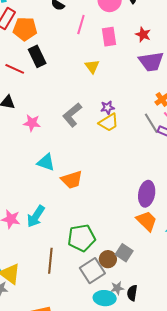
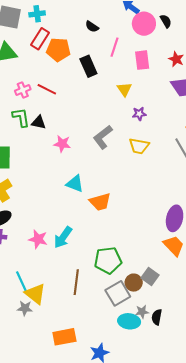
black rectangle: (37, 56) -> (88, 66), moved
purple star: (107, 108) -> (139, 114), moved
yellow trapezoid: (109, 123) -> (139, 146), turned 40

